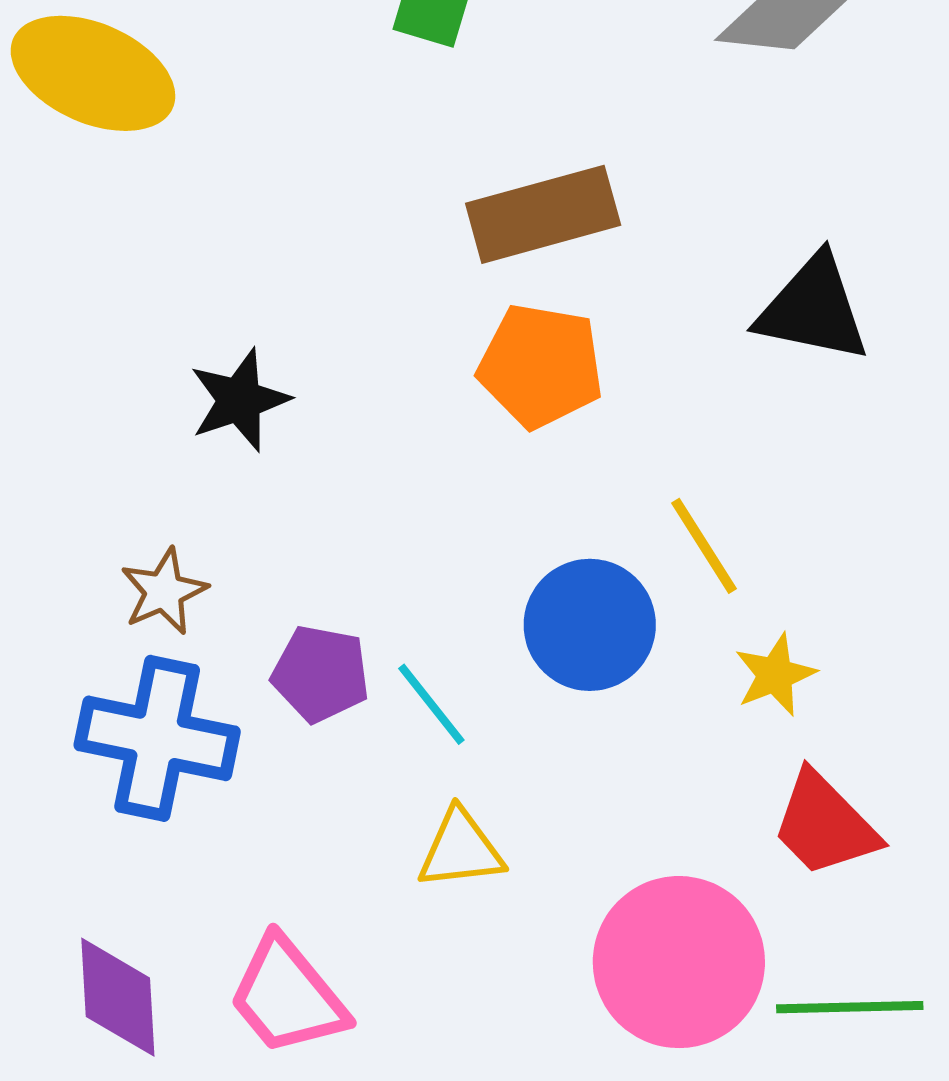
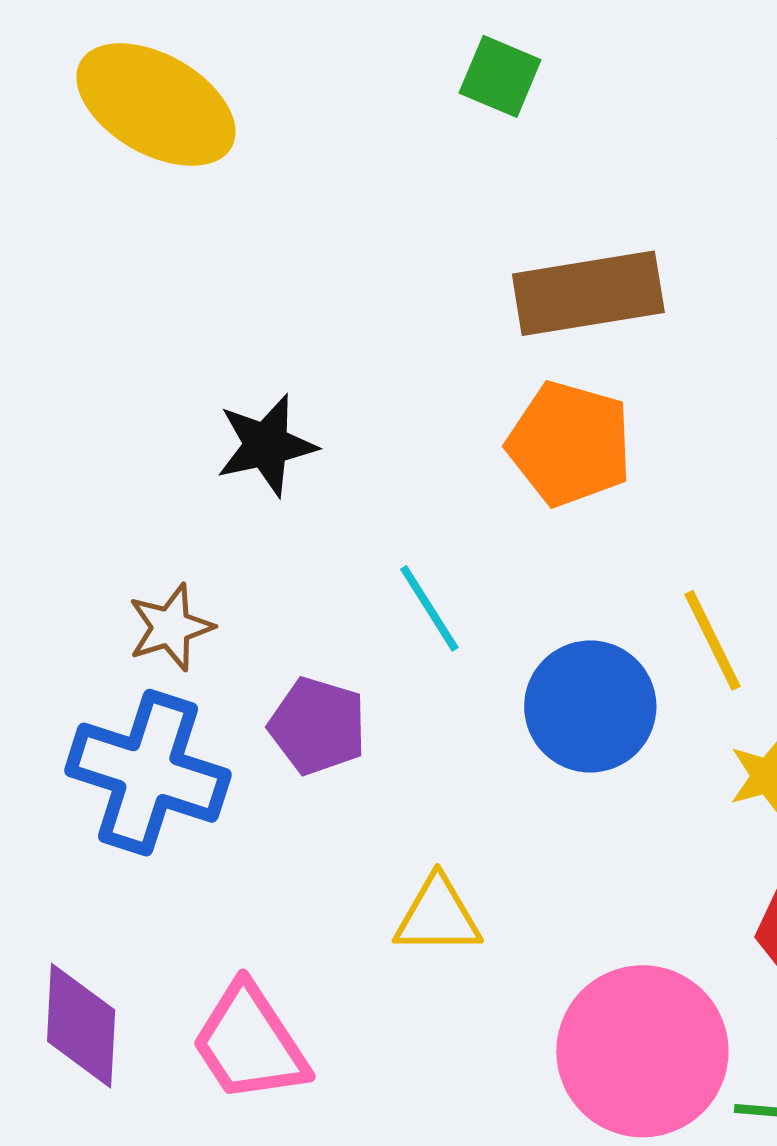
cyan line: (431, 704) -> (429, 608), moved

